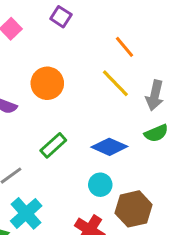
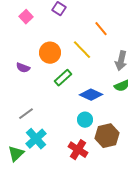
yellow line: (115, 83) -> (82, 50), moved
green rectangle: (53, 145) -> (63, 78), moved

